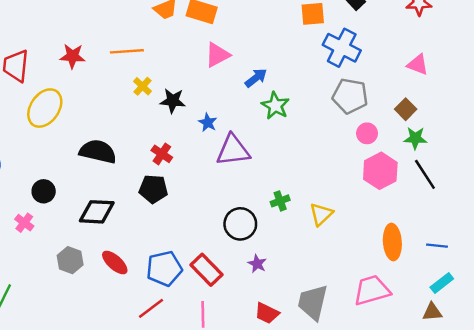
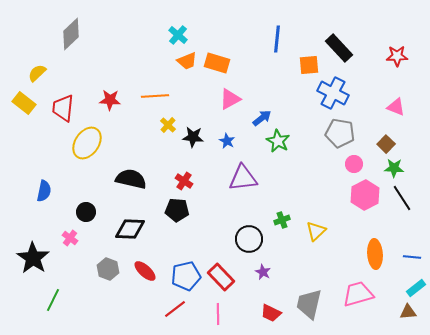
blue star: (208, 123) -> (227, 141), moved

